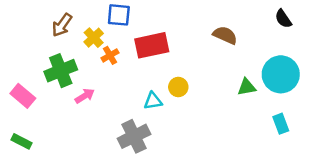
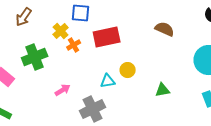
brown arrow: (62, 25) -> (24, 17), moved
green triangle: (247, 87) -> (163, 90), moved
pink arrow: (85, 96) -> (63, 90), moved

